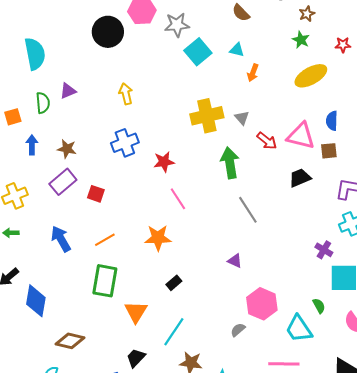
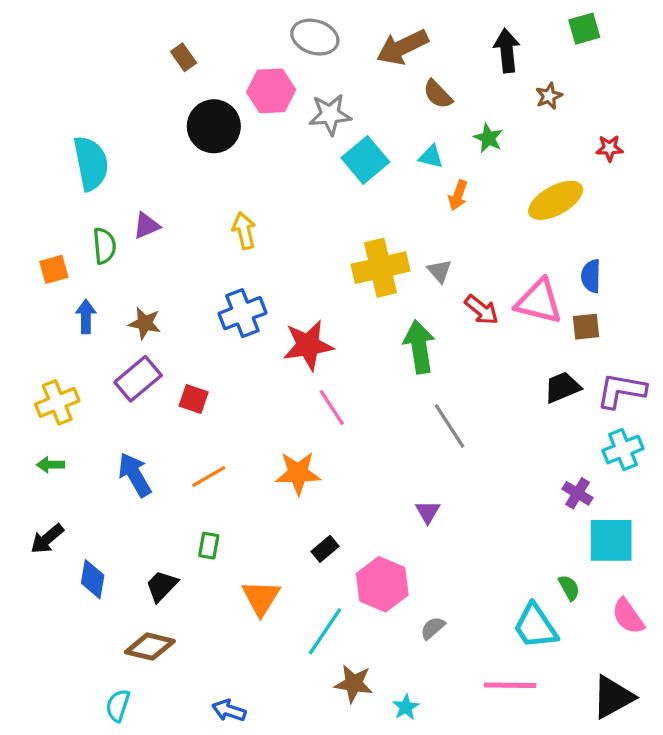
green star: (301, 40) -> (488, 138), moved
red star: (164, 162) -> (308, 345), size x1.4
black trapezoid: (300, 178) -> (562, 387), moved
purple triangle: (235, 261) -> (428, 512), turned 35
green rectangle: (105, 281) -> (209, 546), size x0.5
blue diamond: (36, 301) -> (93, 579), size x0.7
pink hexagon: (262, 304) -> (382, 584), moved
black trapezoid: (136, 358) -> (162, 586), moved

